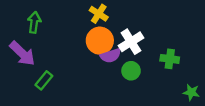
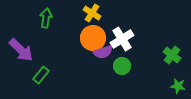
green arrow: (34, 22) -> (46, 18), moved
green cross: (170, 59) -> (172, 55), moved, turned 30

